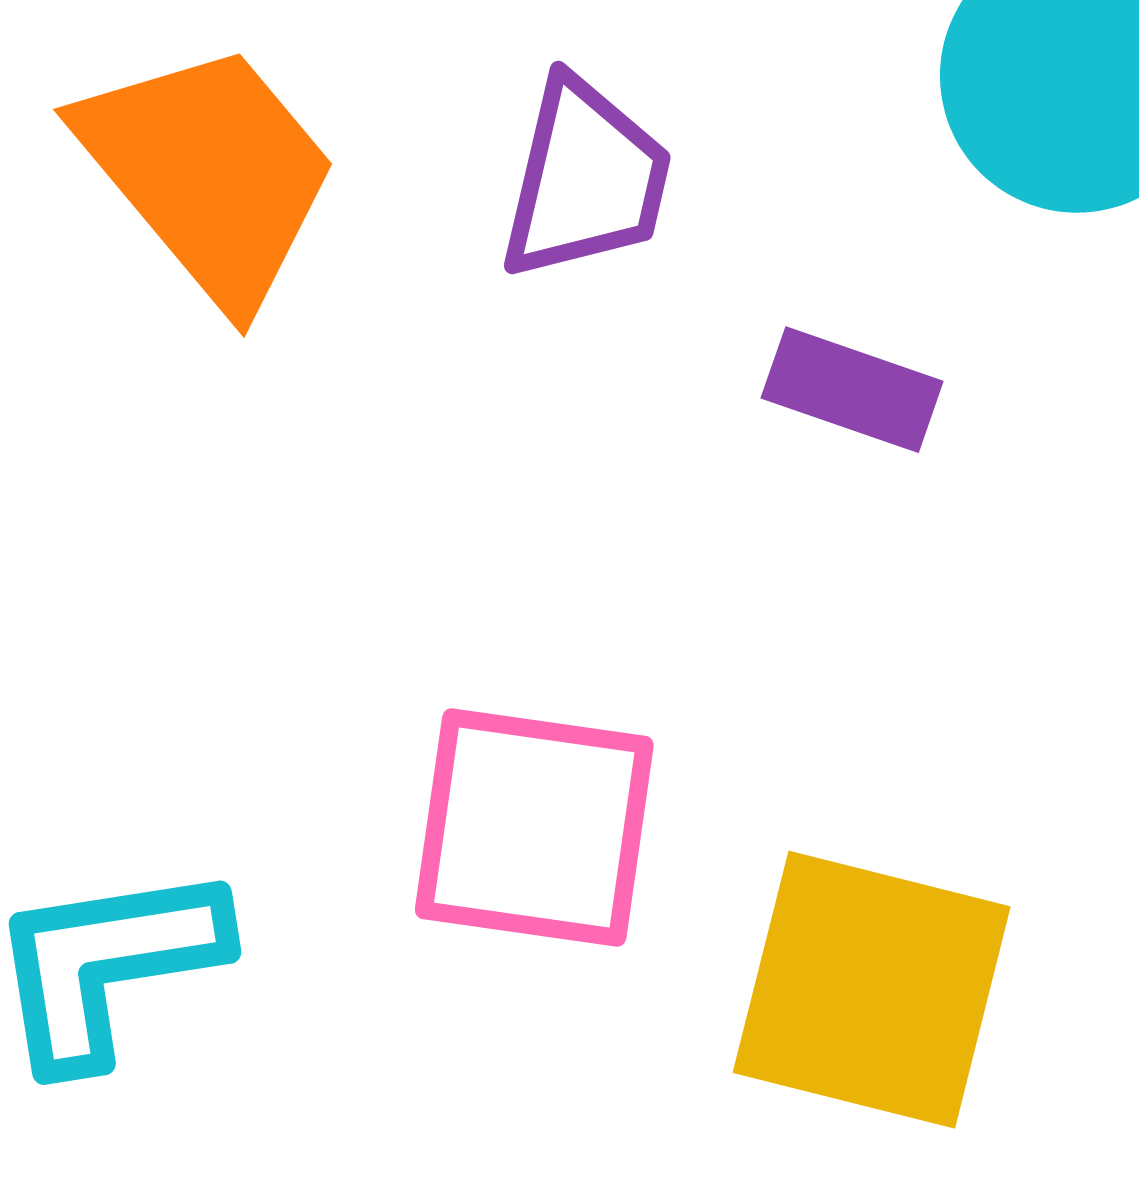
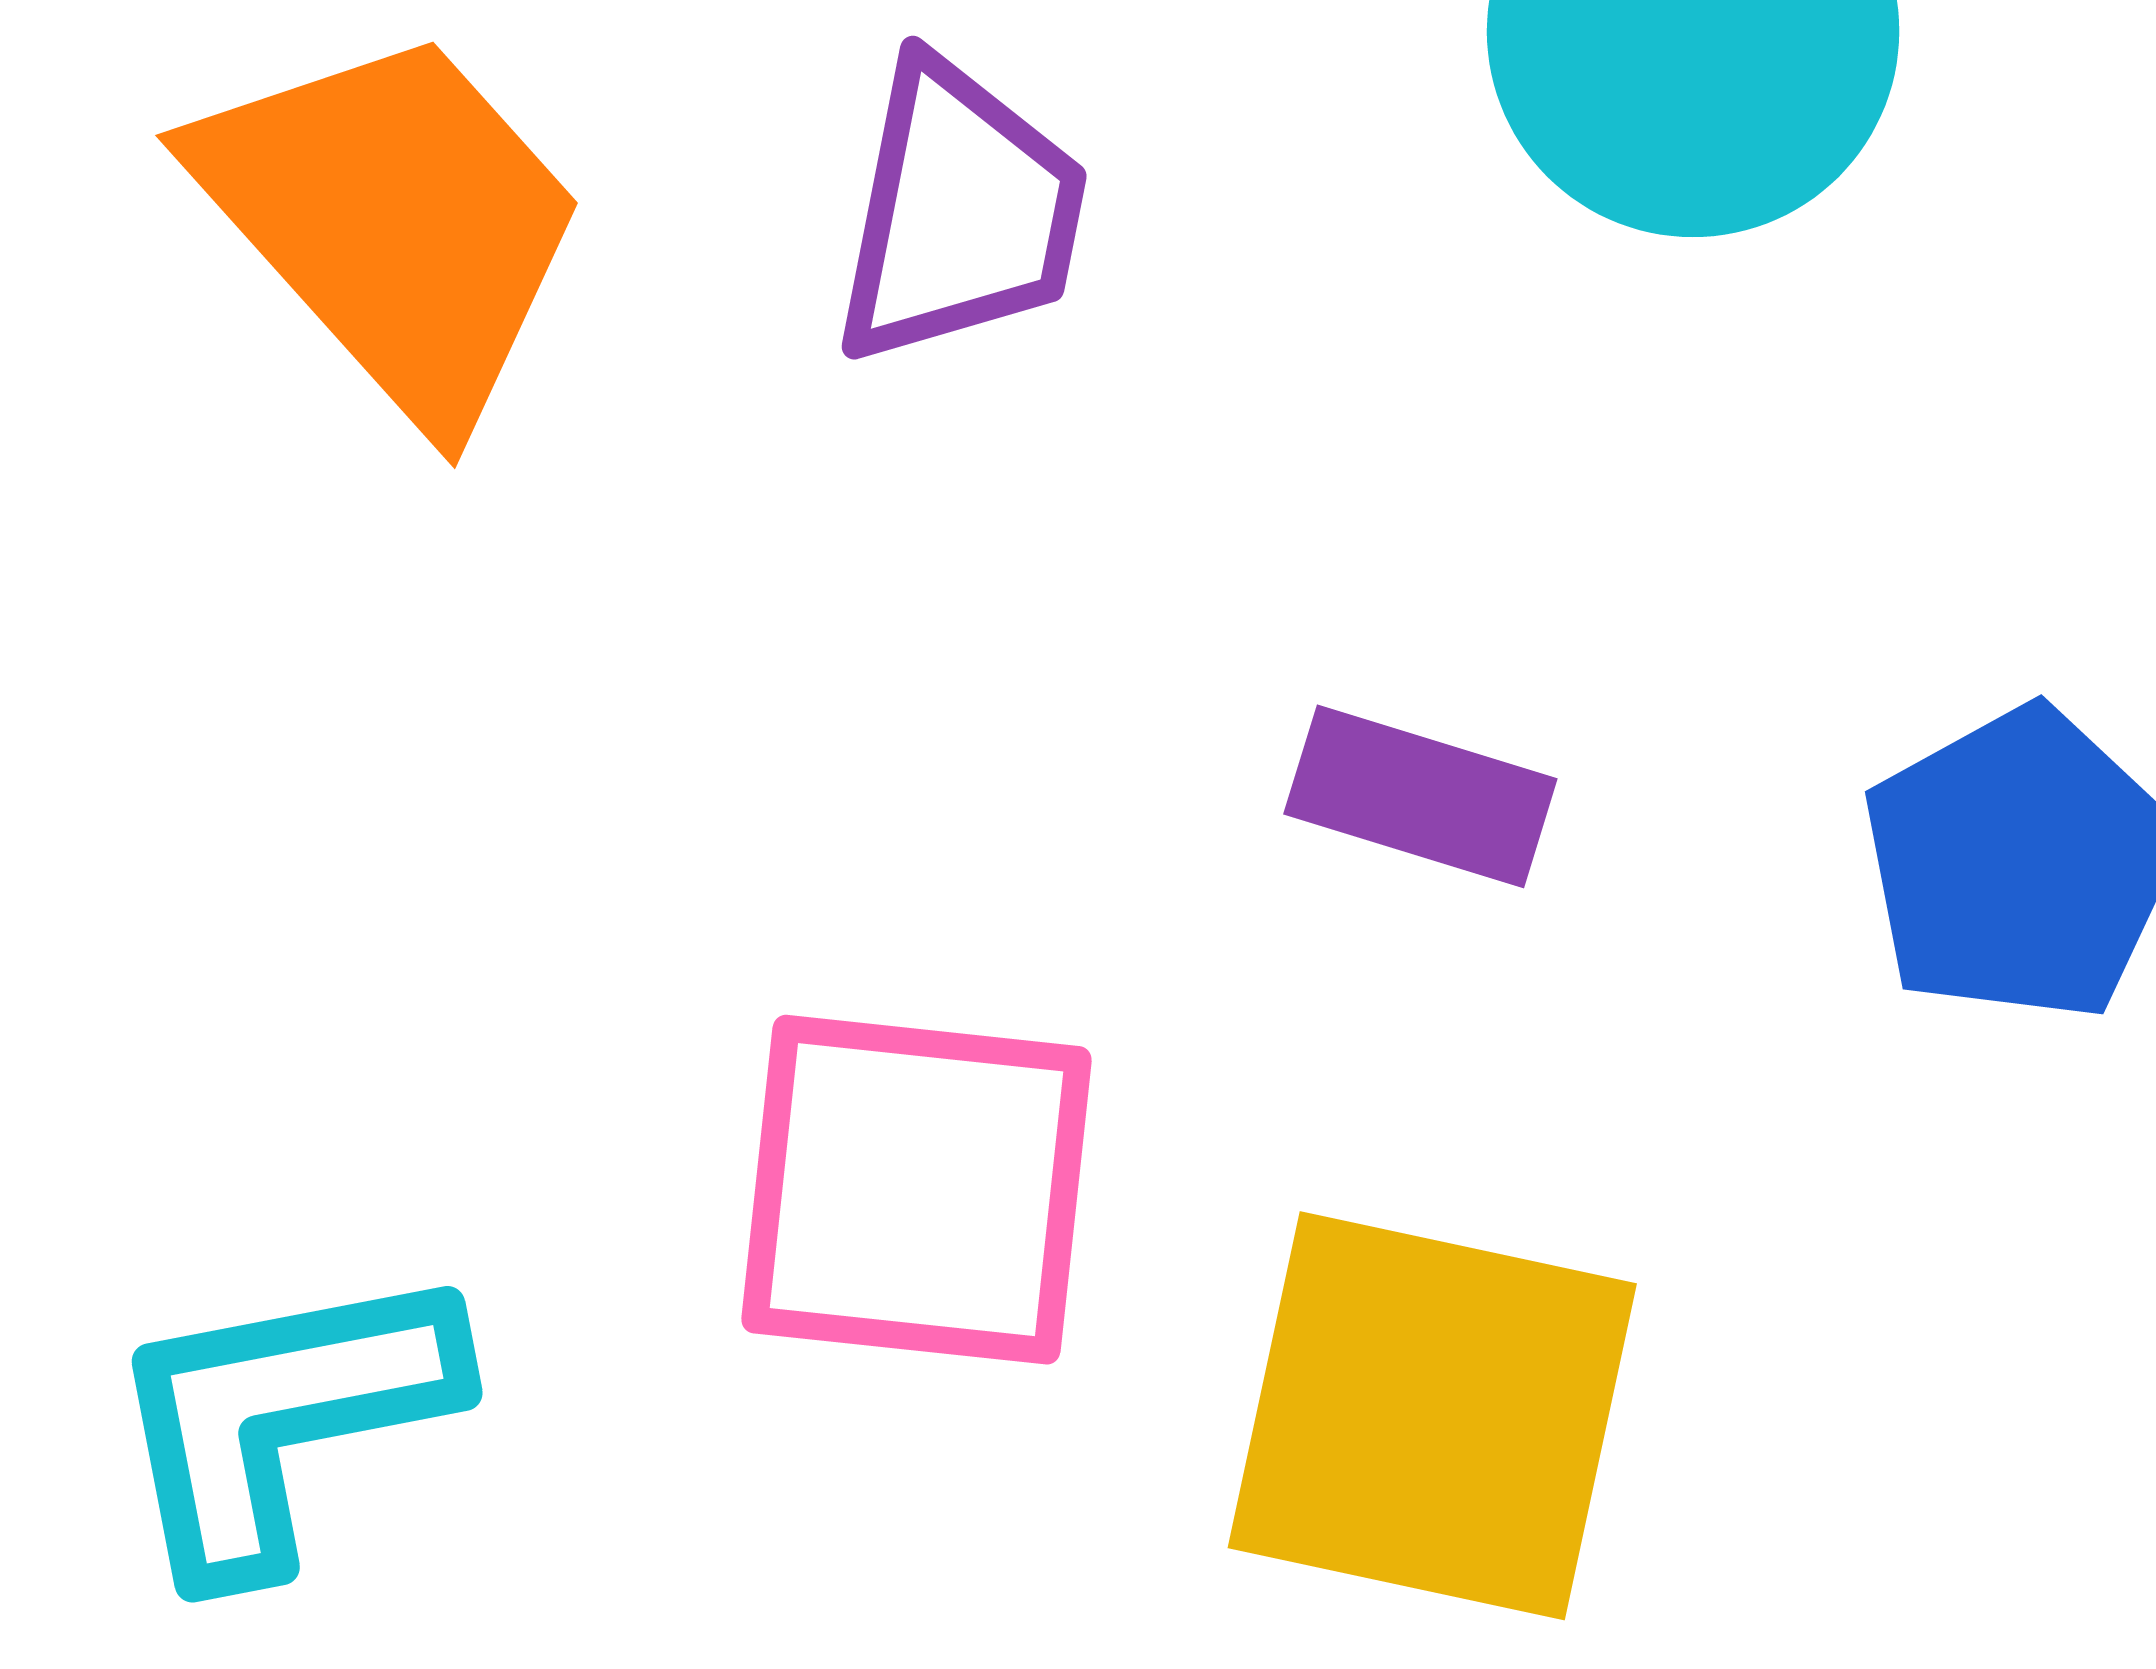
purple rectangle: (852, 390) -> (1420, 796), moved

